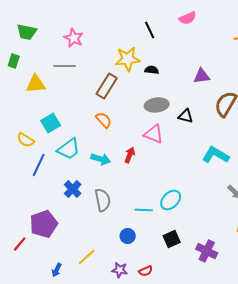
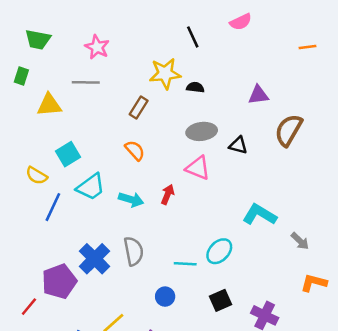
brown rectangle: (107, 86) -> (139, 108), size x0.7
cyan L-shape: (216, 155) -> (260, 215), moved
blue cross: (73, 189) -> (95, 259), moved, size x1.4

